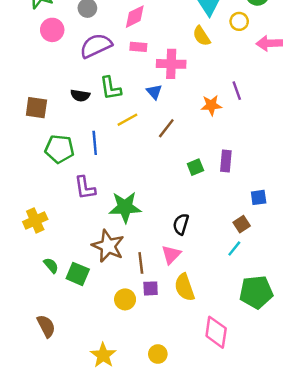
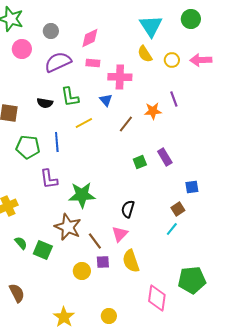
yellow circle: (239, 21) -> (172, 60), moved
brown line: (166, 128) -> (126, 124), moved
purple rectangle: (226, 161) -> (165, 157), turned -36
brown line: (141, 263) -> (95, 241), turned -30
green pentagon: (256, 292) -> (192, 280), moved

